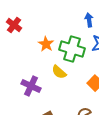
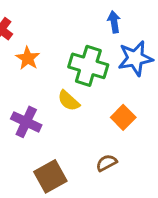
orange star: (46, 44) -> (28, 58), moved

